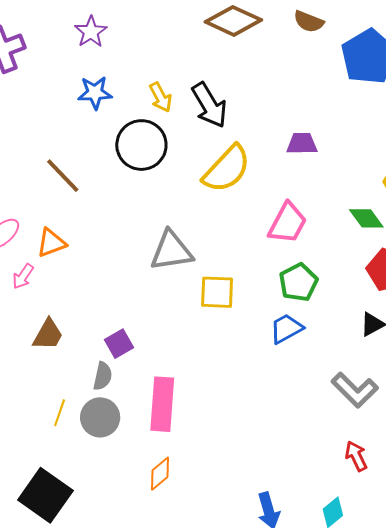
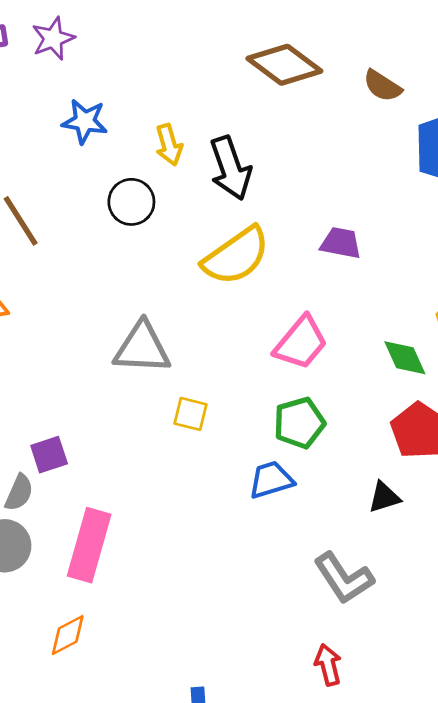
purple star: (91, 32) -> (53, 38), moved
black circle: (141, 145) -> (131, 202), size x0.7
yellow square: (217, 292) -> (191, 414), size x0.7

